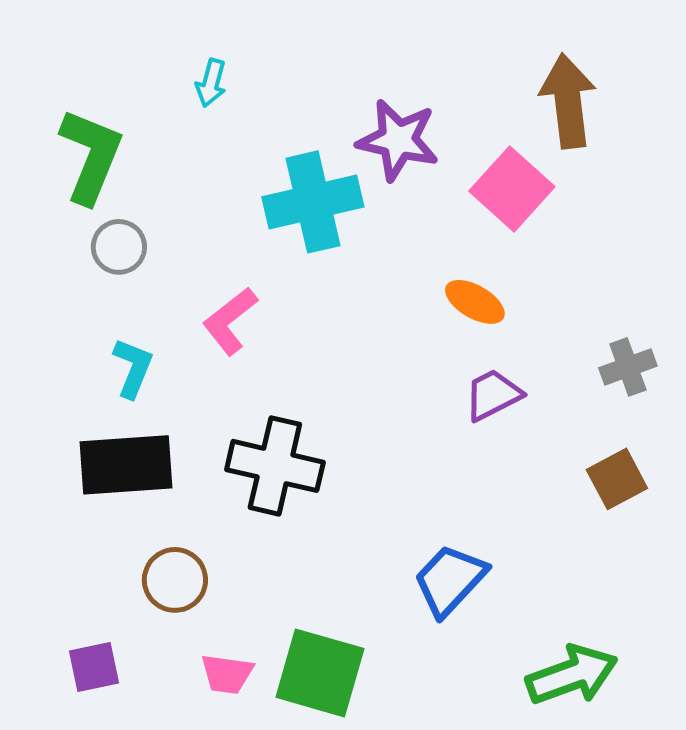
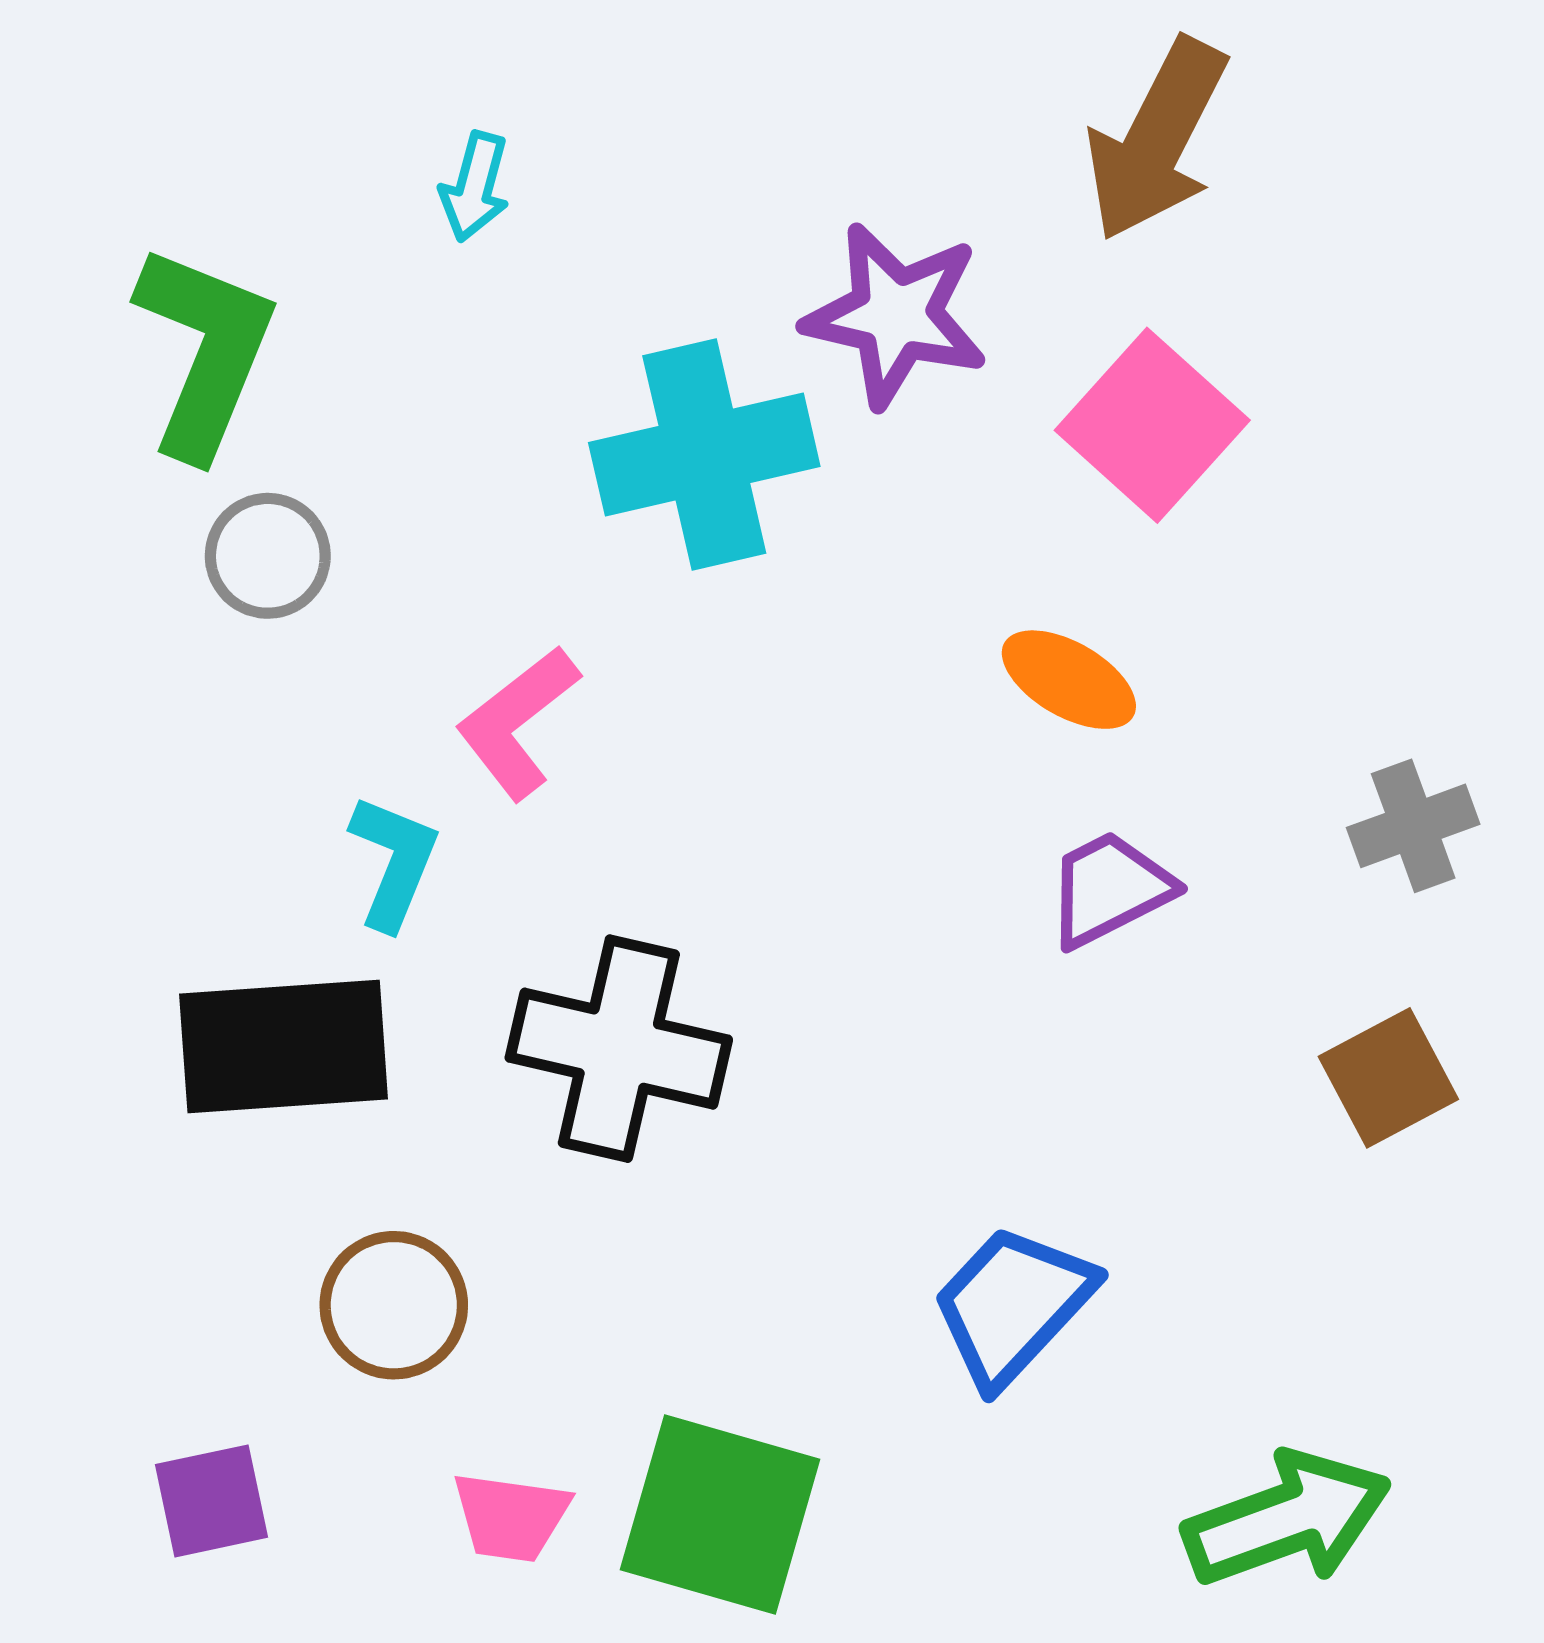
brown arrow: (568, 101) -> (1157, 140), moved, turned -146
cyan L-shape: (133, 368) -> (394, 862), moved

